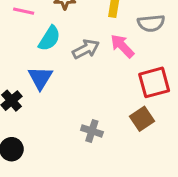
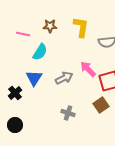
pink arrow: (122, 46) -> (88, 69), moved
gray arrow: (86, 49) -> (64, 78), moved

